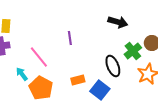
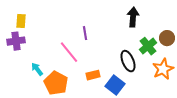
black arrow: (118, 22) -> (133, 17), turned -102
pink line: (39, 57) -> (69, 52), moved

